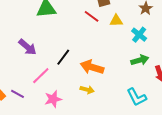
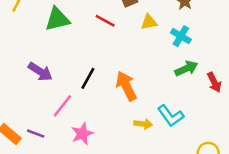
red line: (92, 16) -> (105, 21), moved
orange arrow: (92, 67) -> (126, 86), turned 55
yellow arrow: (87, 90) -> (143, 124), moved
cyan L-shape: (137, 97) -> (171, 116), moved

